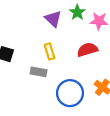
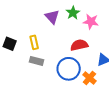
yellow rectangle: (50, 51) -> (34, 42), moved
blue circle: (70, 93) -> (69, 69), moved

